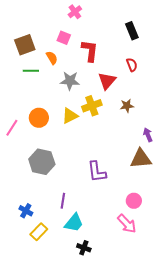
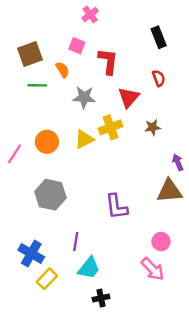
blue cross: (26, 211) -> (31, 254), size x1.5
black cross: (84, 248) -> (101, 298), turned -32

